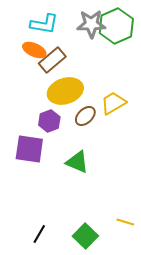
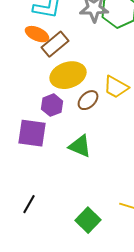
yellow trapezoid: (113, 103) -> (116, 87), turned -120
black line: (39, 234) -> (29, 204), moved

